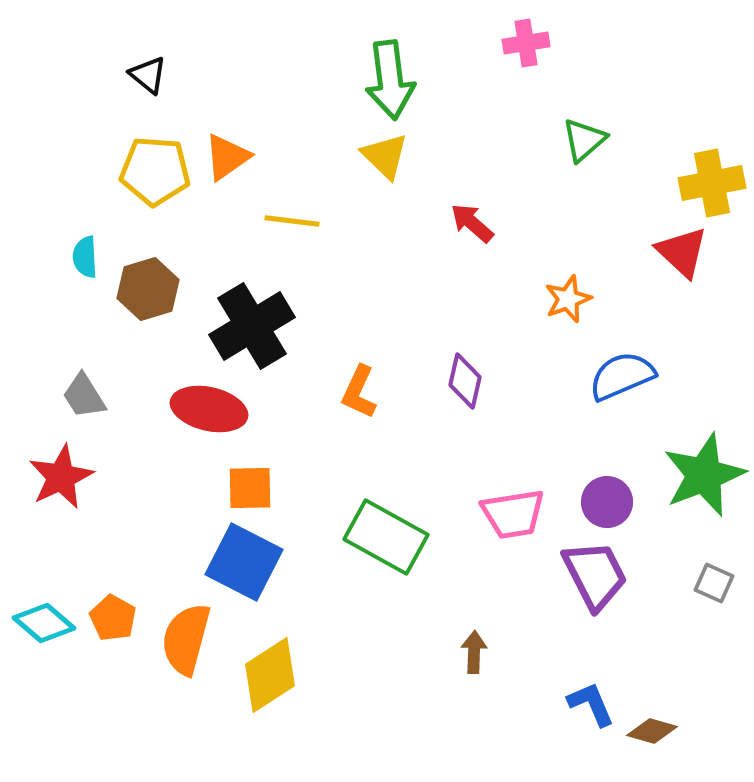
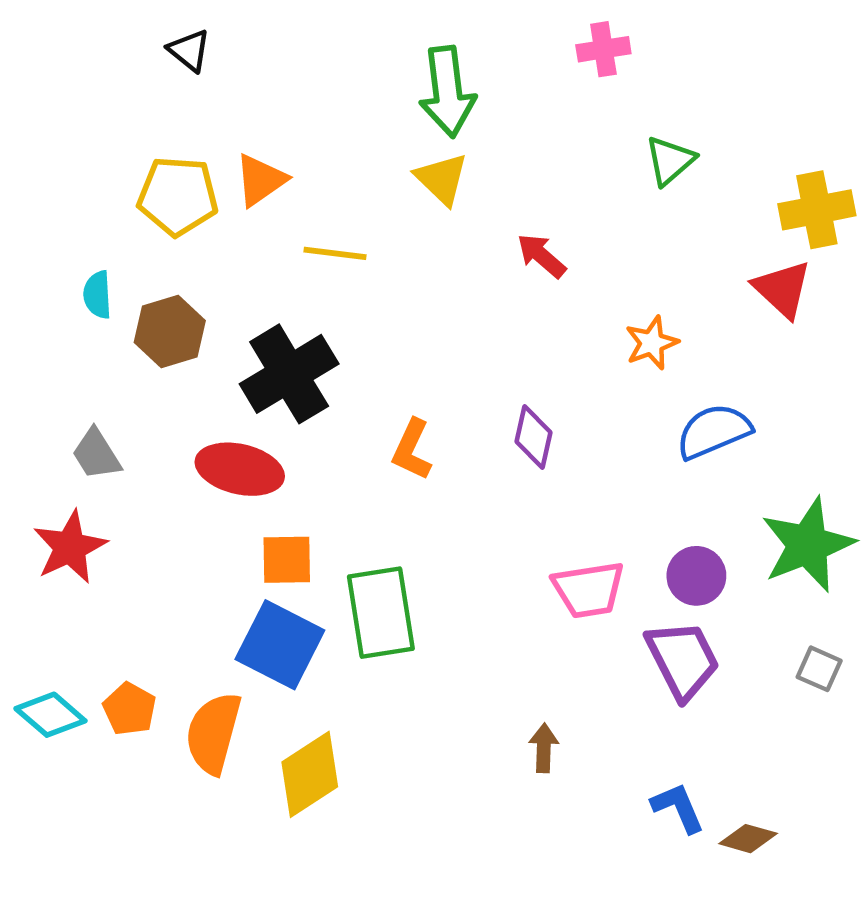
black triangle: (148, 75) -> (189, 50), moved
green rectangle: (386, 537) -> (381, 613), moved, turned 52

